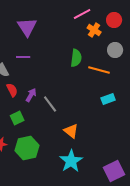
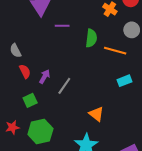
purple line: (23, 57) -> (62, 26), moved
gray line: (50, 104) -> (64, 86), turned 72
orange triangle: (71, 131) -> (96, 114), moved

